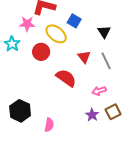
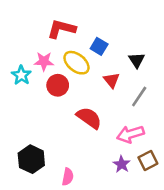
pink star: (27, 24) -> (44, 61), moved
red triangle: (84, 57) -> (112, 80), moved
gray line: (106, 61) -> (139, 97), turned 60
pink arrow: (99, 91) -> (130, 134), size x1.5

